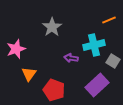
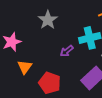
purple arrow: (71, 58) -> (67, 51), turned -48

